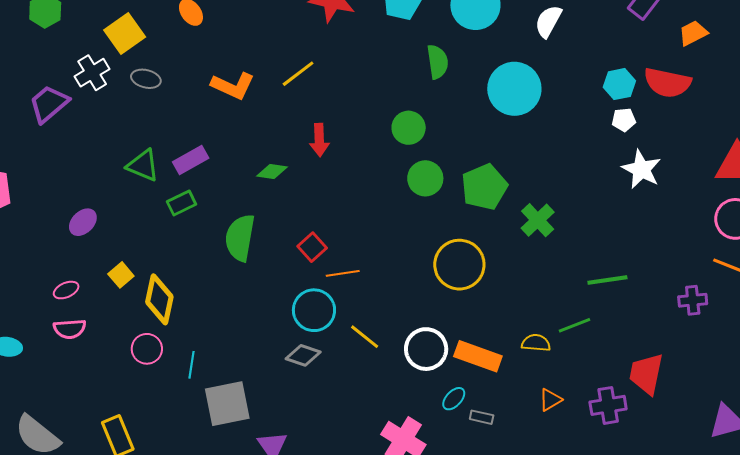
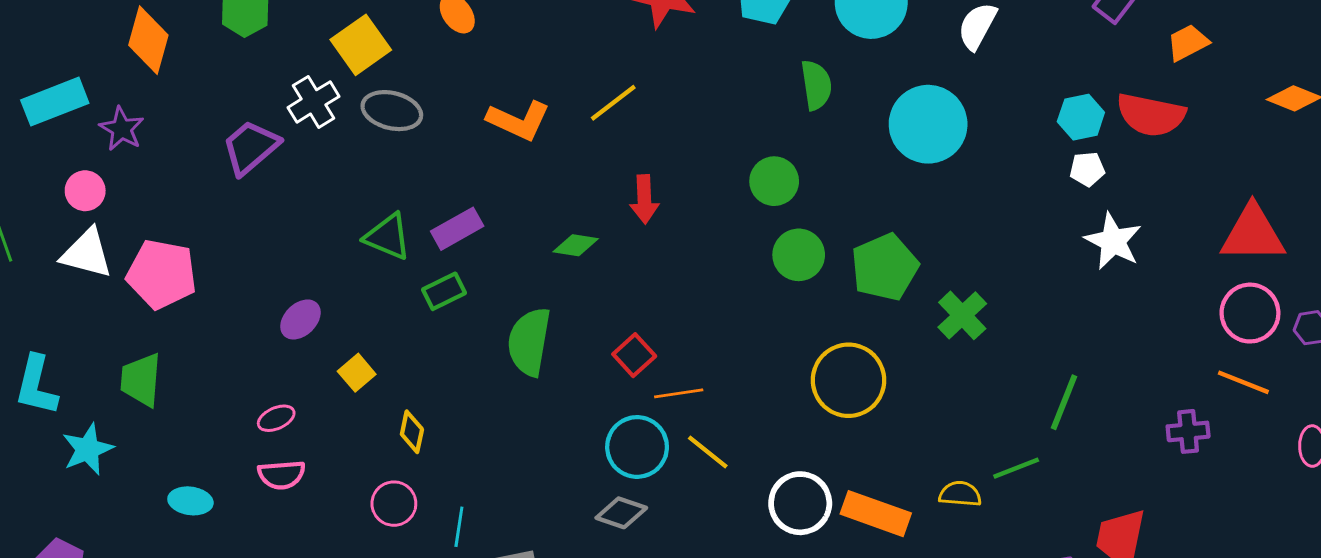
gray ellipse: (146, 79) -> (392, 111), size x1.4
yellow square: (121, 275) -> (357, 373), moved
green line: (607, 280) -> (1064, 402), turned -60
yellow diamond: (159, 299) -> (412, 432), size x0.6
yellow line: (365, 337) -> (708, 452), moved

